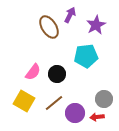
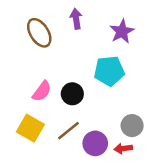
purple arrow: (70, 15) -> (76, 19), moved, turned -35
brown ellipse: (49, 27) -> (39, 33), moved

